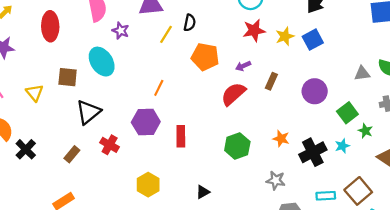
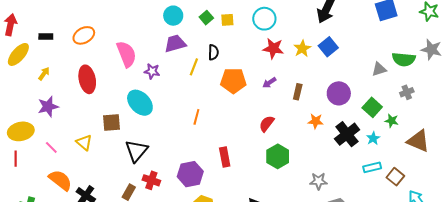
red star: (254, 30) -> (273, 48), turned 30
red semicircle: (233, 94) -> (267, 124), moved, size x0.7
purple hexagon: (146, 122) -> (190, 174), moved
orange star: (281, 139) -> (316, 121), moved
red cross: (110, 145) -> (151, 180), moved
black cross: (313, 152) -> (347, 134), moved
brown square: (358, 191) -> (395, 177), size x0.7
cyan rectangle: (326, 196) -> (372, 167), moved

